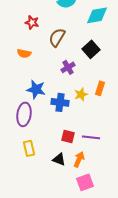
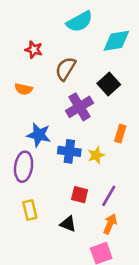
purple cross: (68, 67) -> (80, 107), size x1.5
yellow star: (81, 94) -> (96, 155), moved
purple line: (91, 137) -> (109, 196), turned -66
orange arrow: (79, 159) -> (110, 224), moved

